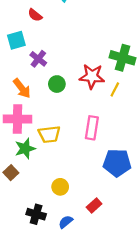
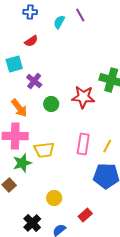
red semicircle: (35, 15) -> (31, 41), turned -72
yellow line: (115, 89) -> (107, 146), moved
black cross: (36, 214) -> (32, 223), turned 30

